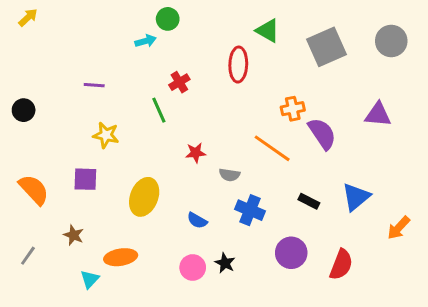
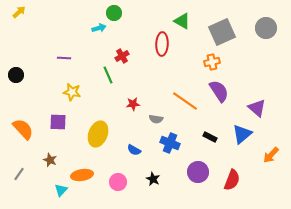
orange cross: (293, 109) -> (212, 62), moved
purple triangle: (378, 115) -> (257, 108), moved, turned 36
pink circle: (193, 267) -> (118, 182), moved

